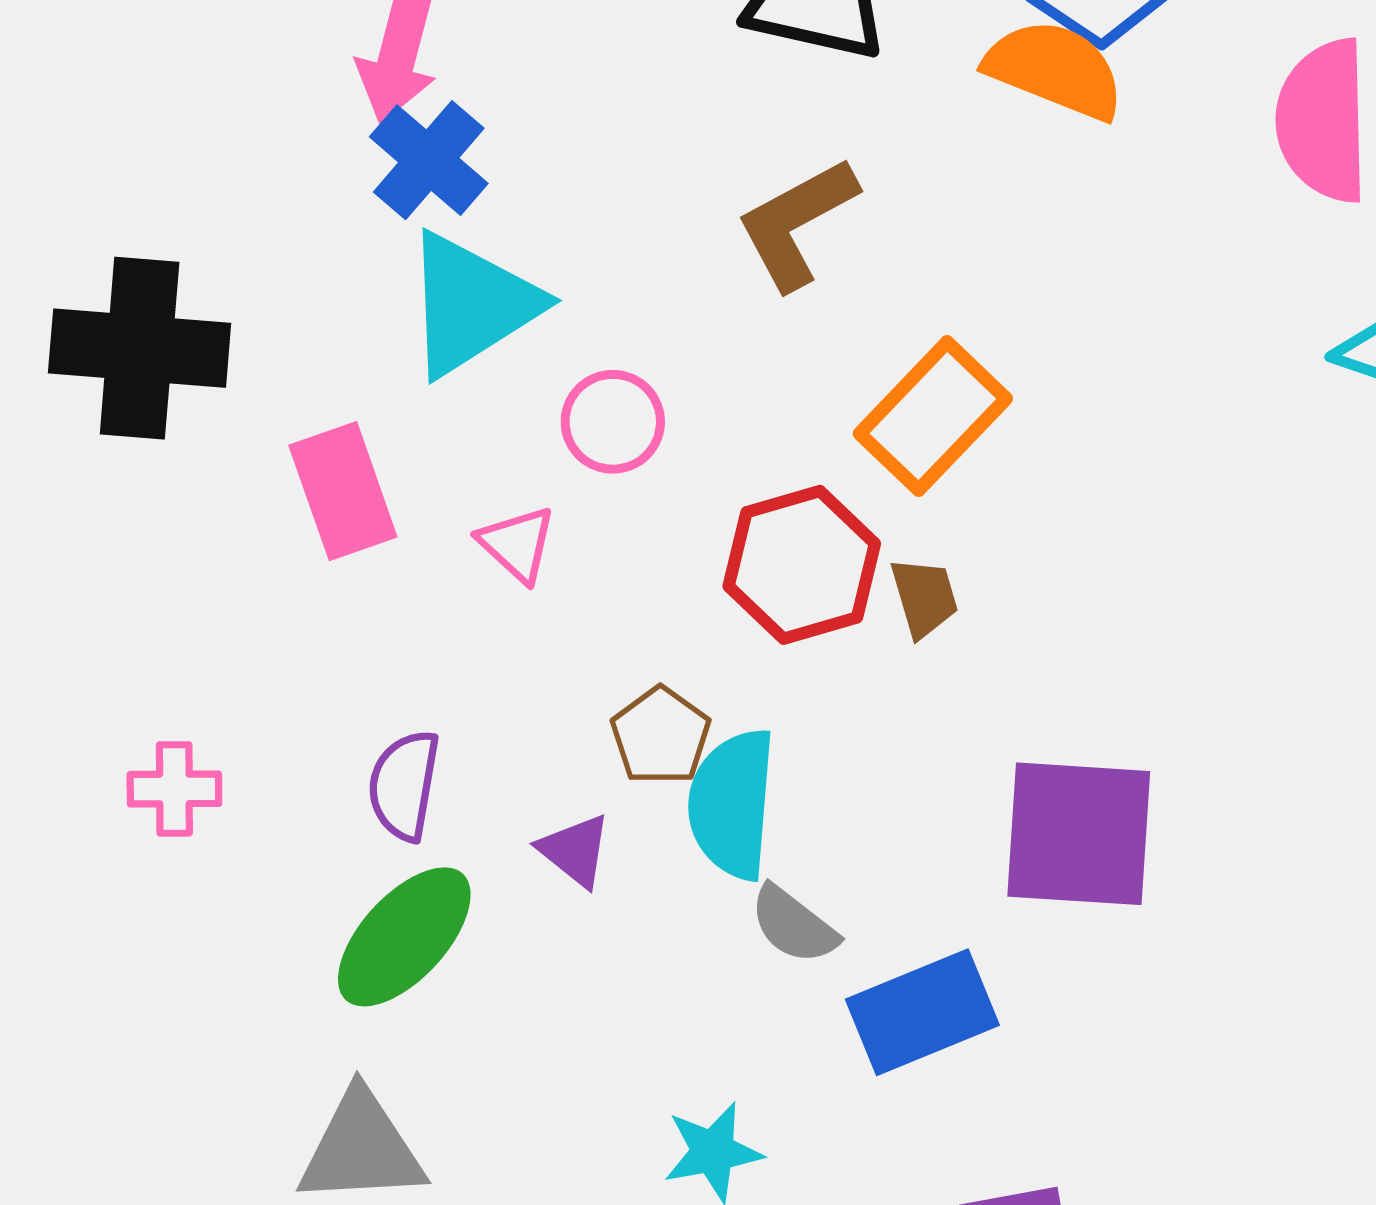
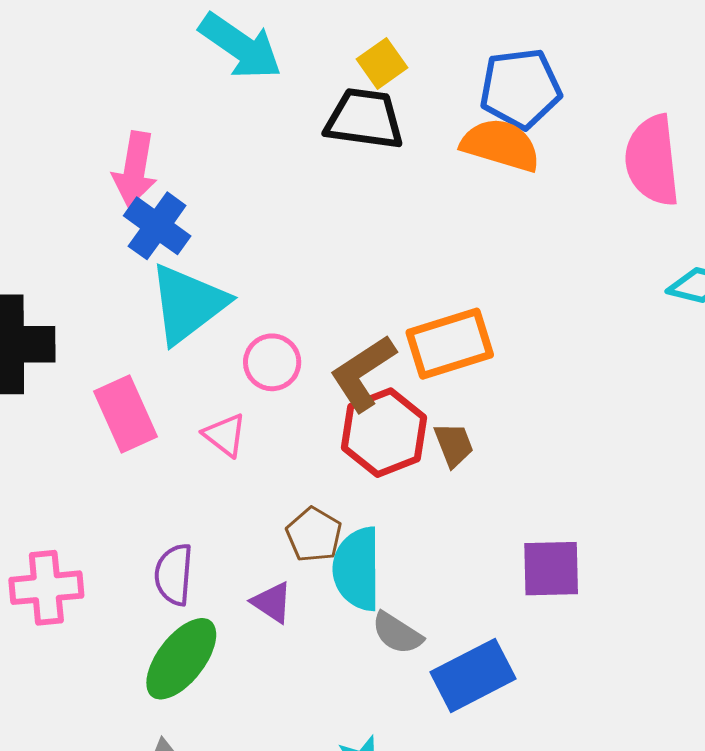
brown L-shape: (797, 223) -> (363, 373), moved
orange rectangle: (933, 416) -> (450, 344), turned 34
pink cross: (174, 789) -> (46, 588), size x1.4
purple square: (1079, 834) -> (551, 569), size x0.7

